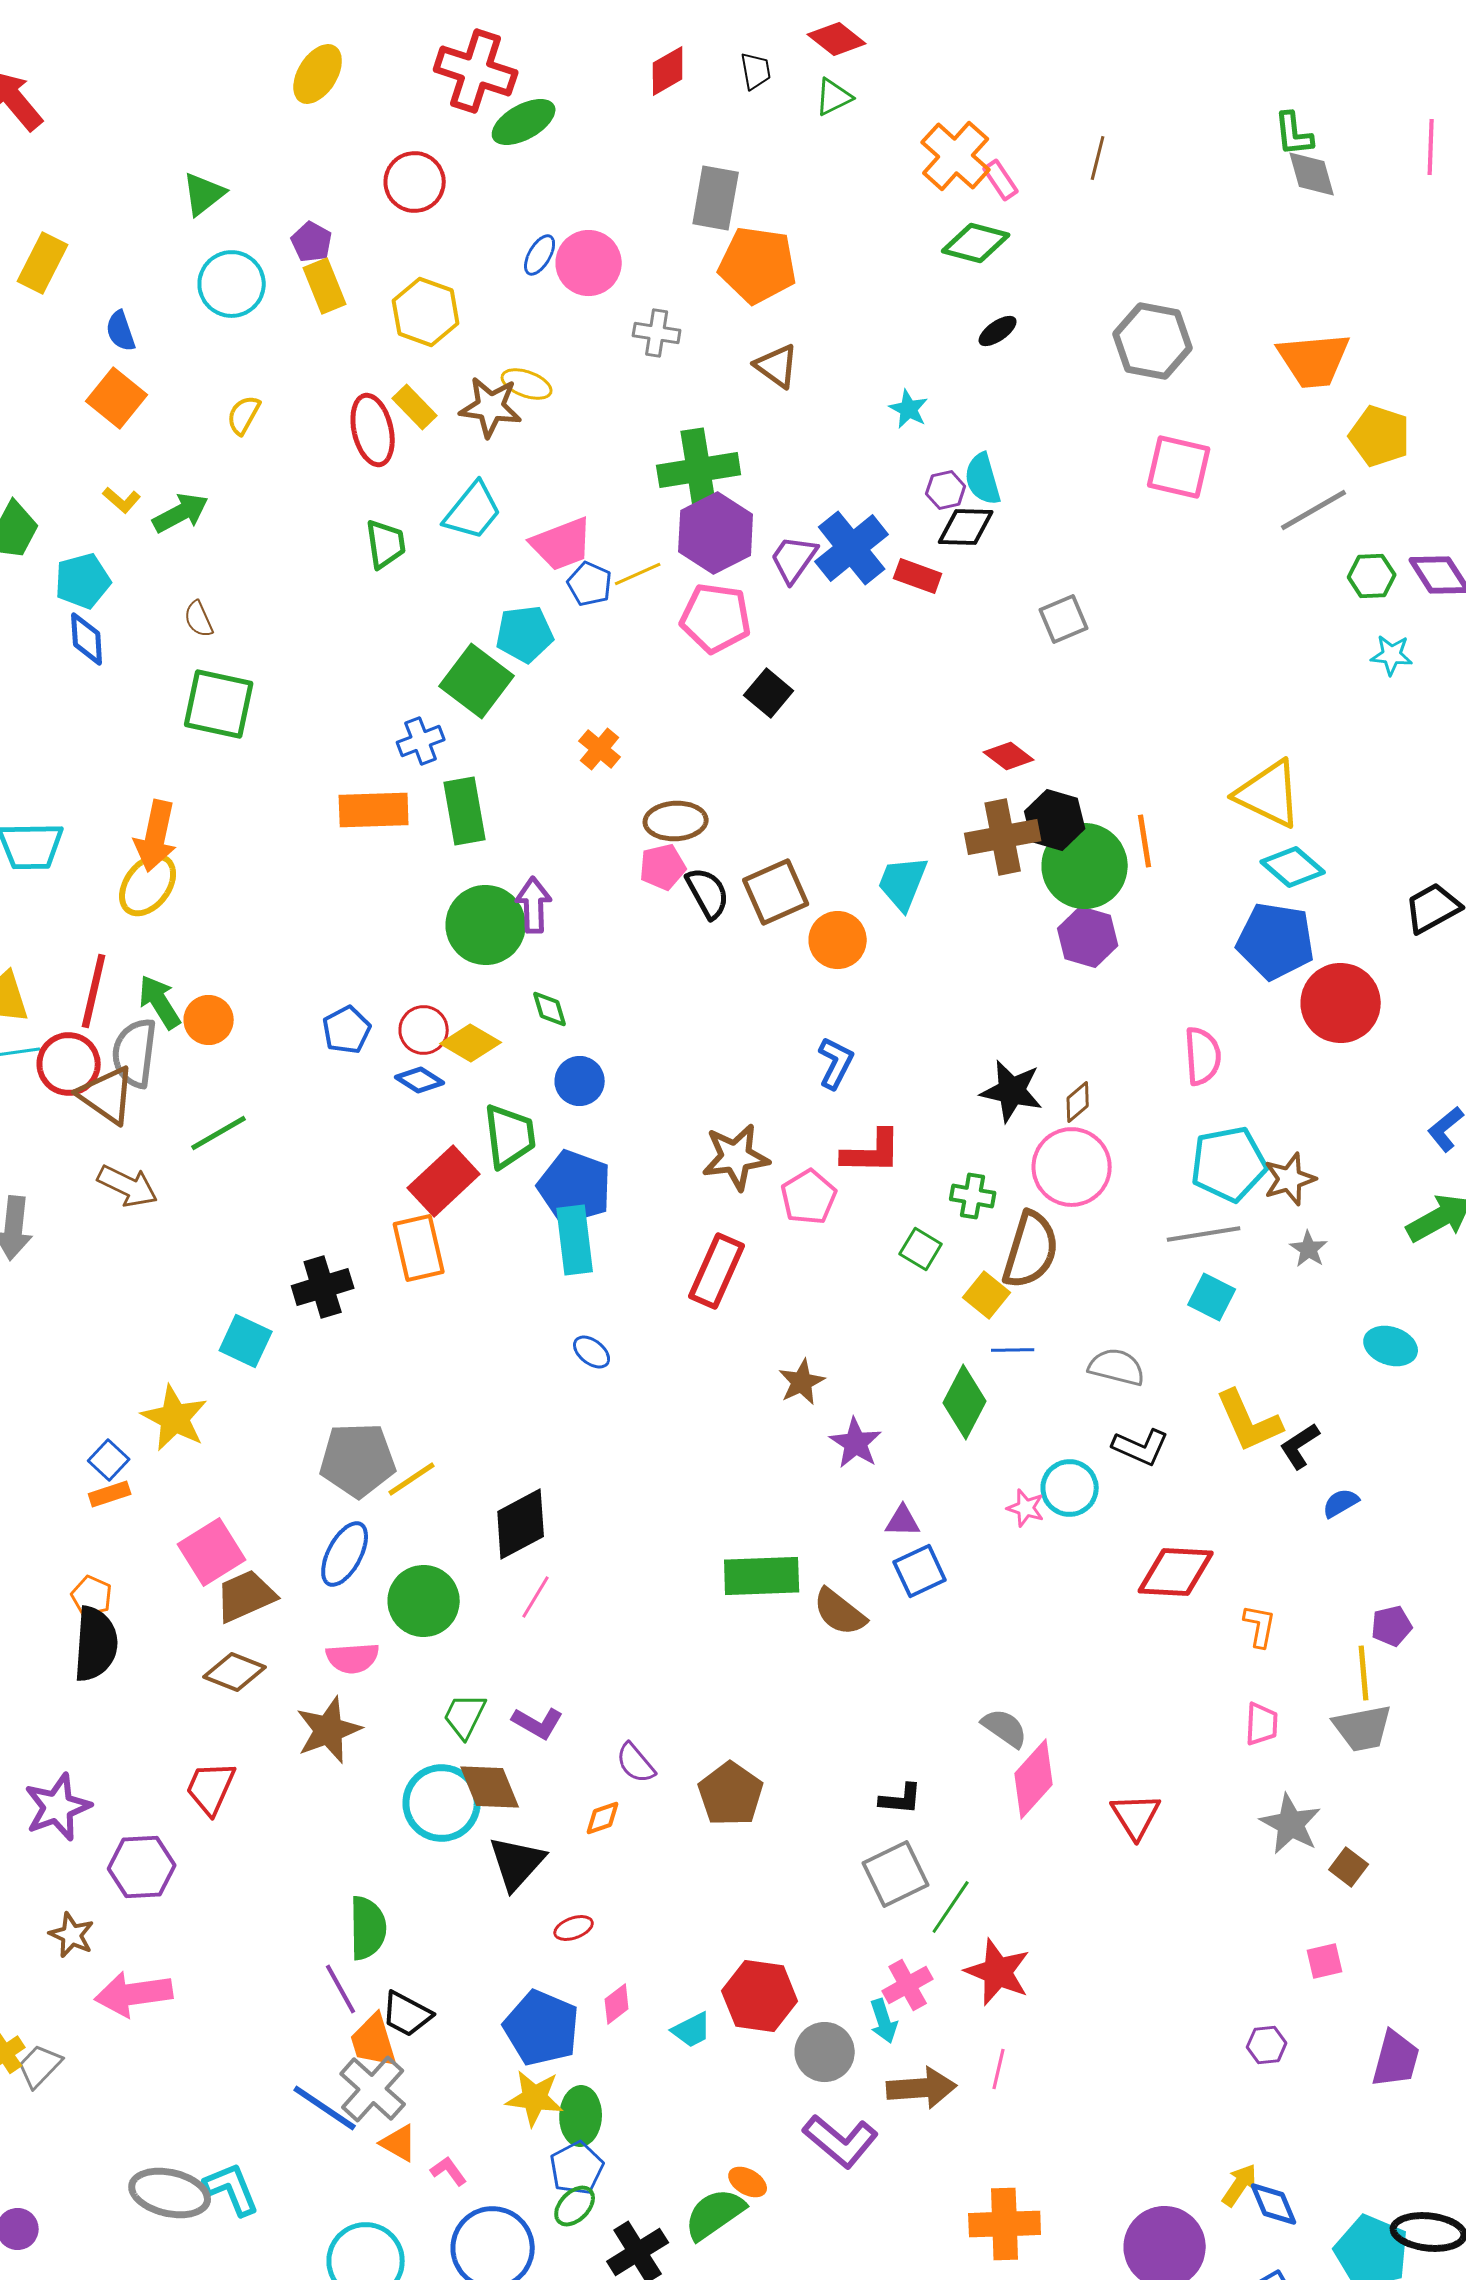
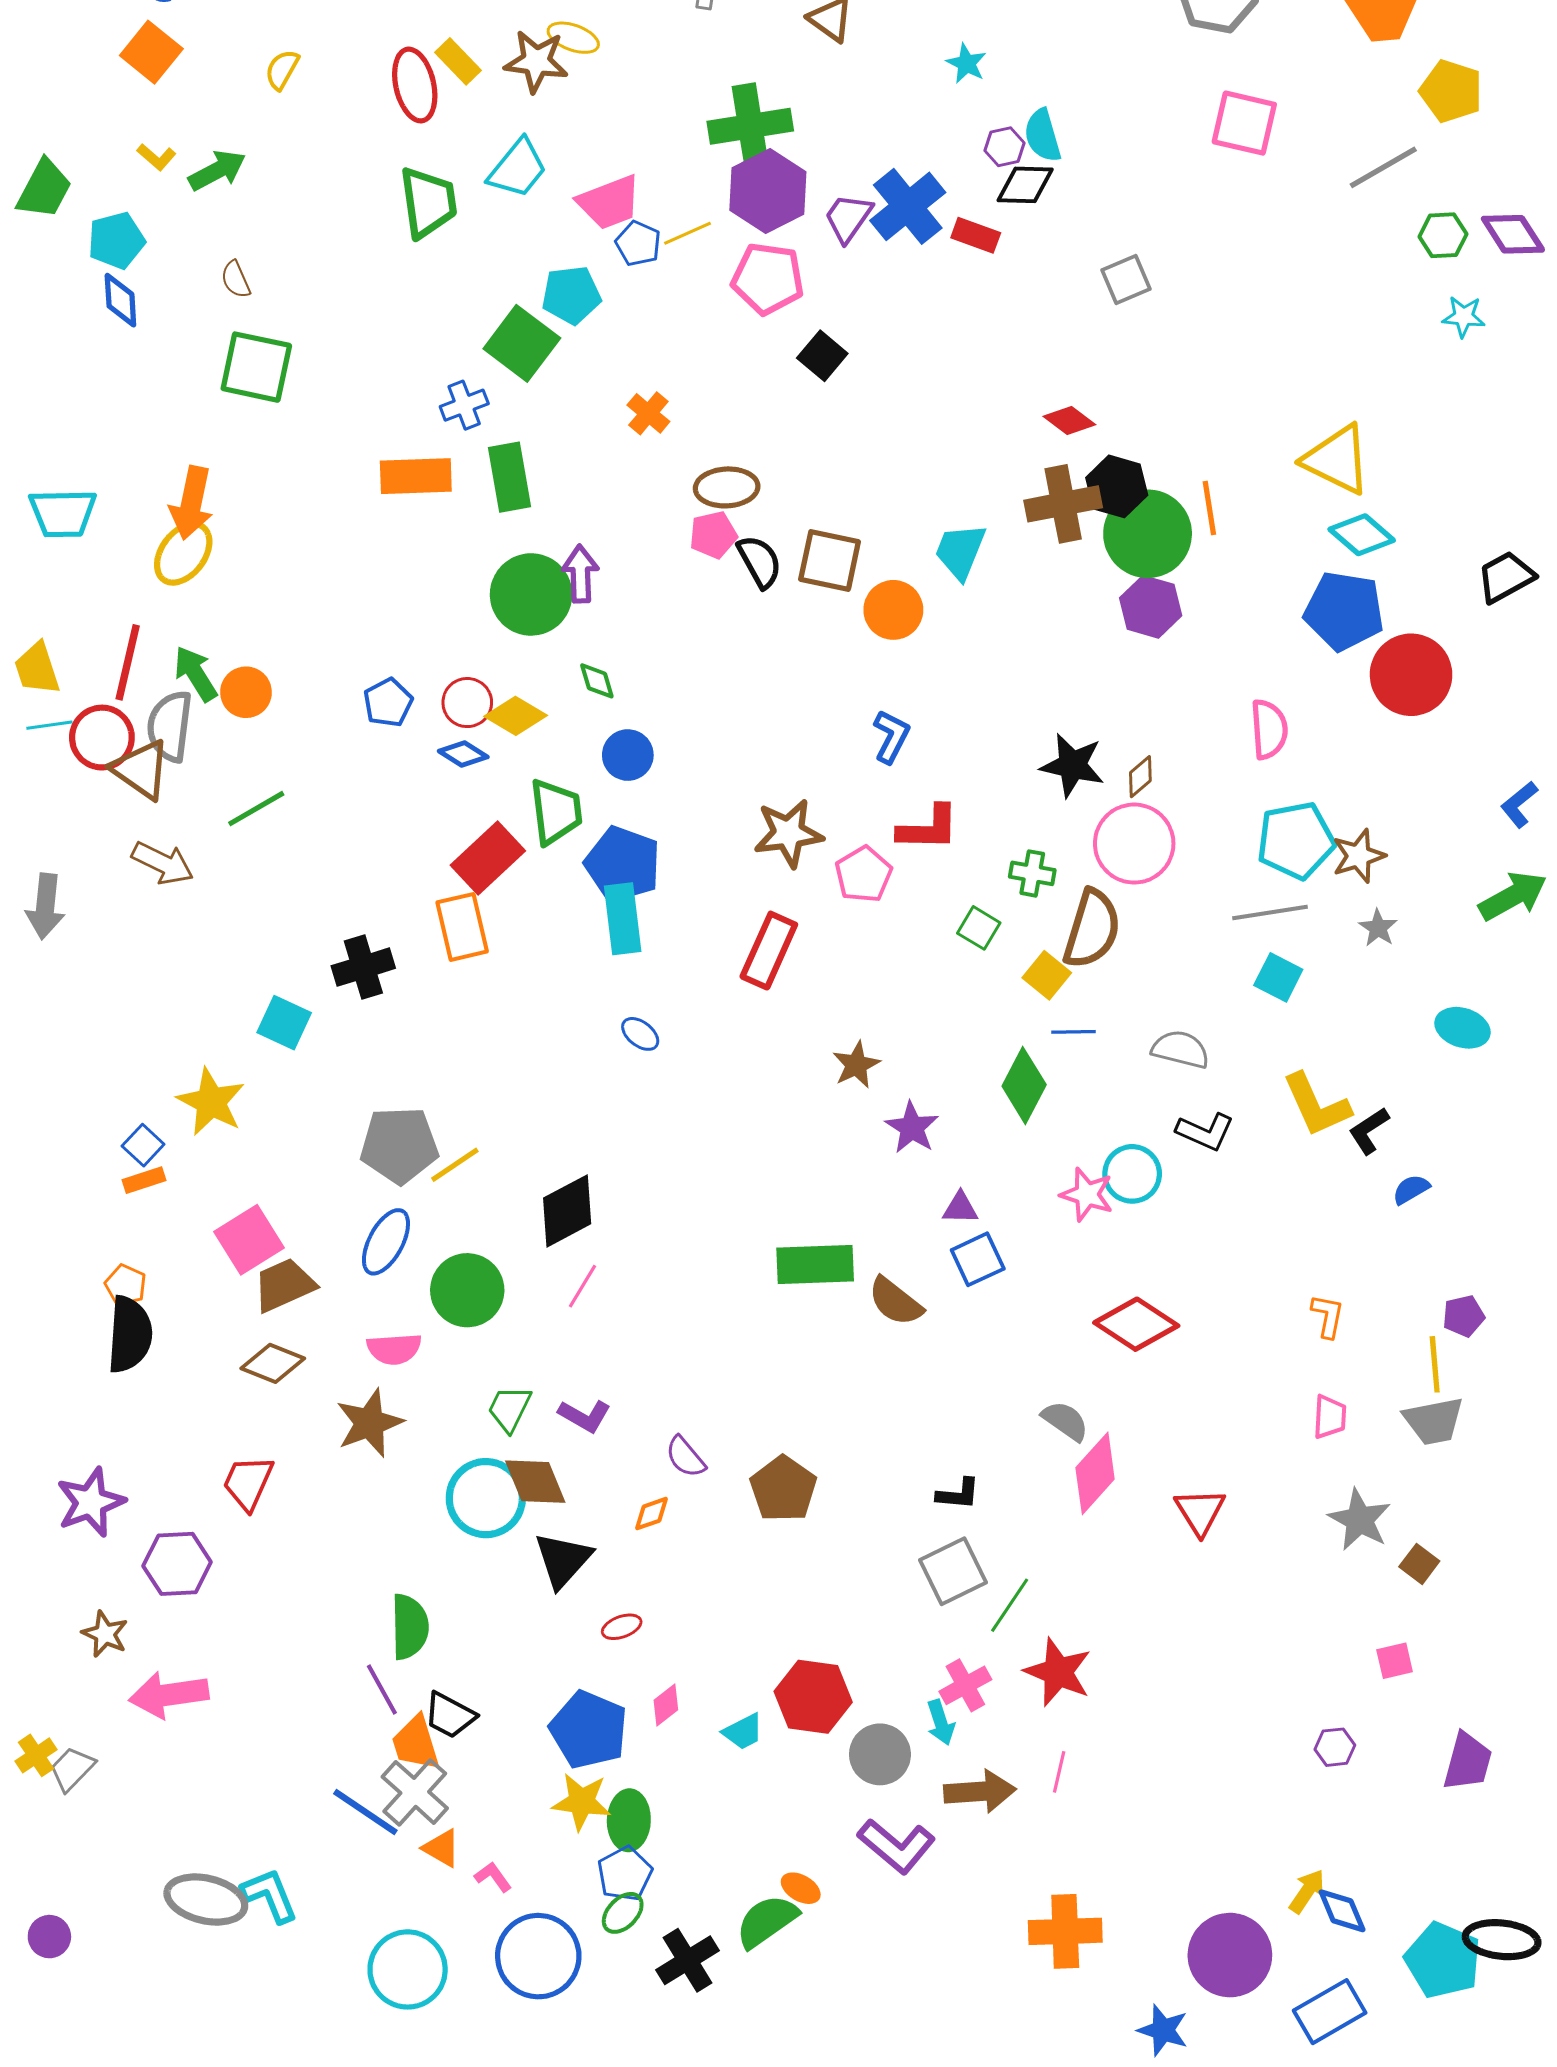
green trapezoid: (386, 544) -> (428, 202), size x1.4
brown square: (776, 892) -> (830, 561), turned 36
pink star: (1026, 1508) -> (1087, 1194), size x1.4
red diamond: (1176, 1572) -> (1136, 1324), moved, turned 30

